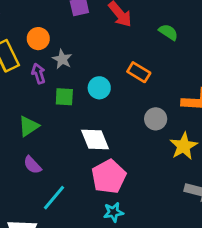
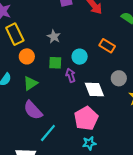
orange circle: (38, 39) -> (27, 56), moved
purple arrow: (38, 74) -> (71, 75), moved
white diamond: (95, 140) -> (94, 90), moved
purple semicircle: (32, 165) -> (33, 110), size x1.5

